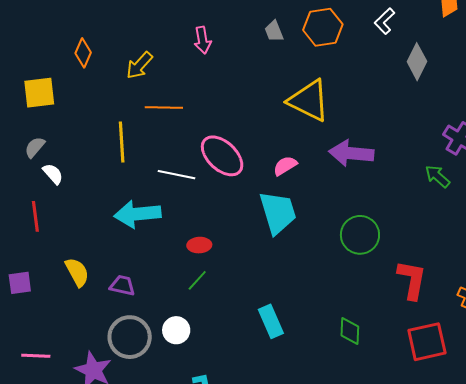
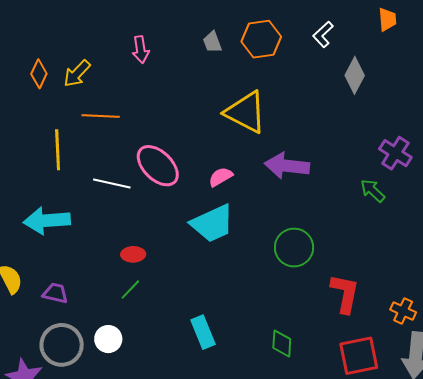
orange diamond: (83, 53) -> (39, 74), moved
cyan trapezoid: (278, 213) -> (212, 223), turned 81
cyan arrow: (138, 214) -> (47, 221), moved

